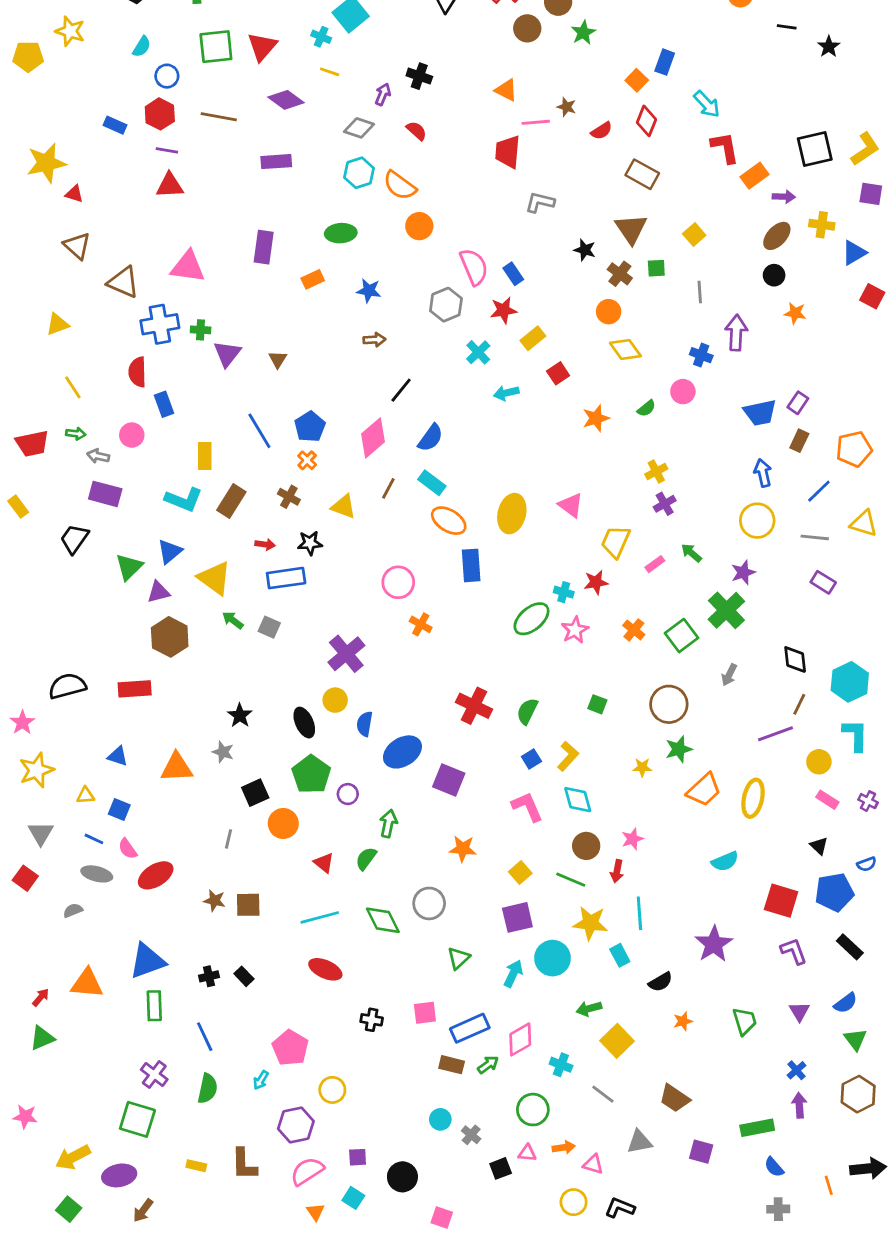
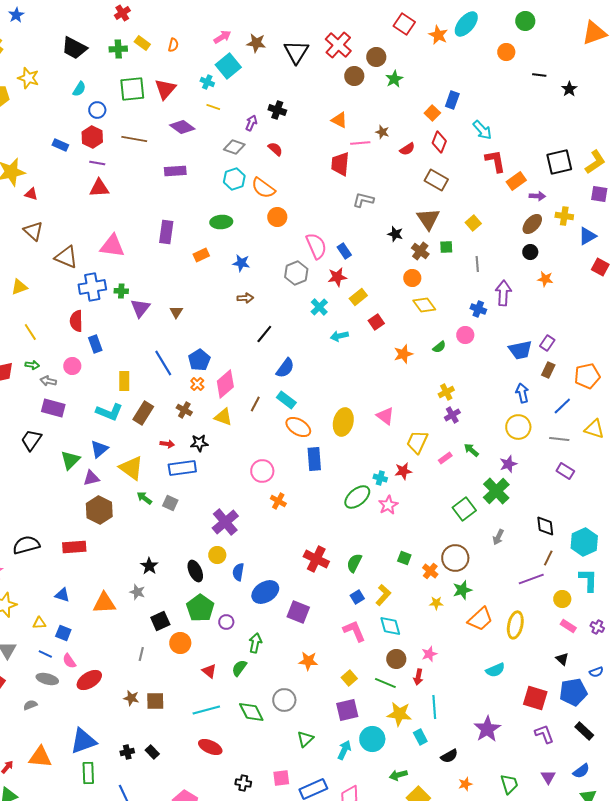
pink diamond: (373, 438) -> (225, 384), moved
orange cross: (634, 630) -> (430, 571), moved

